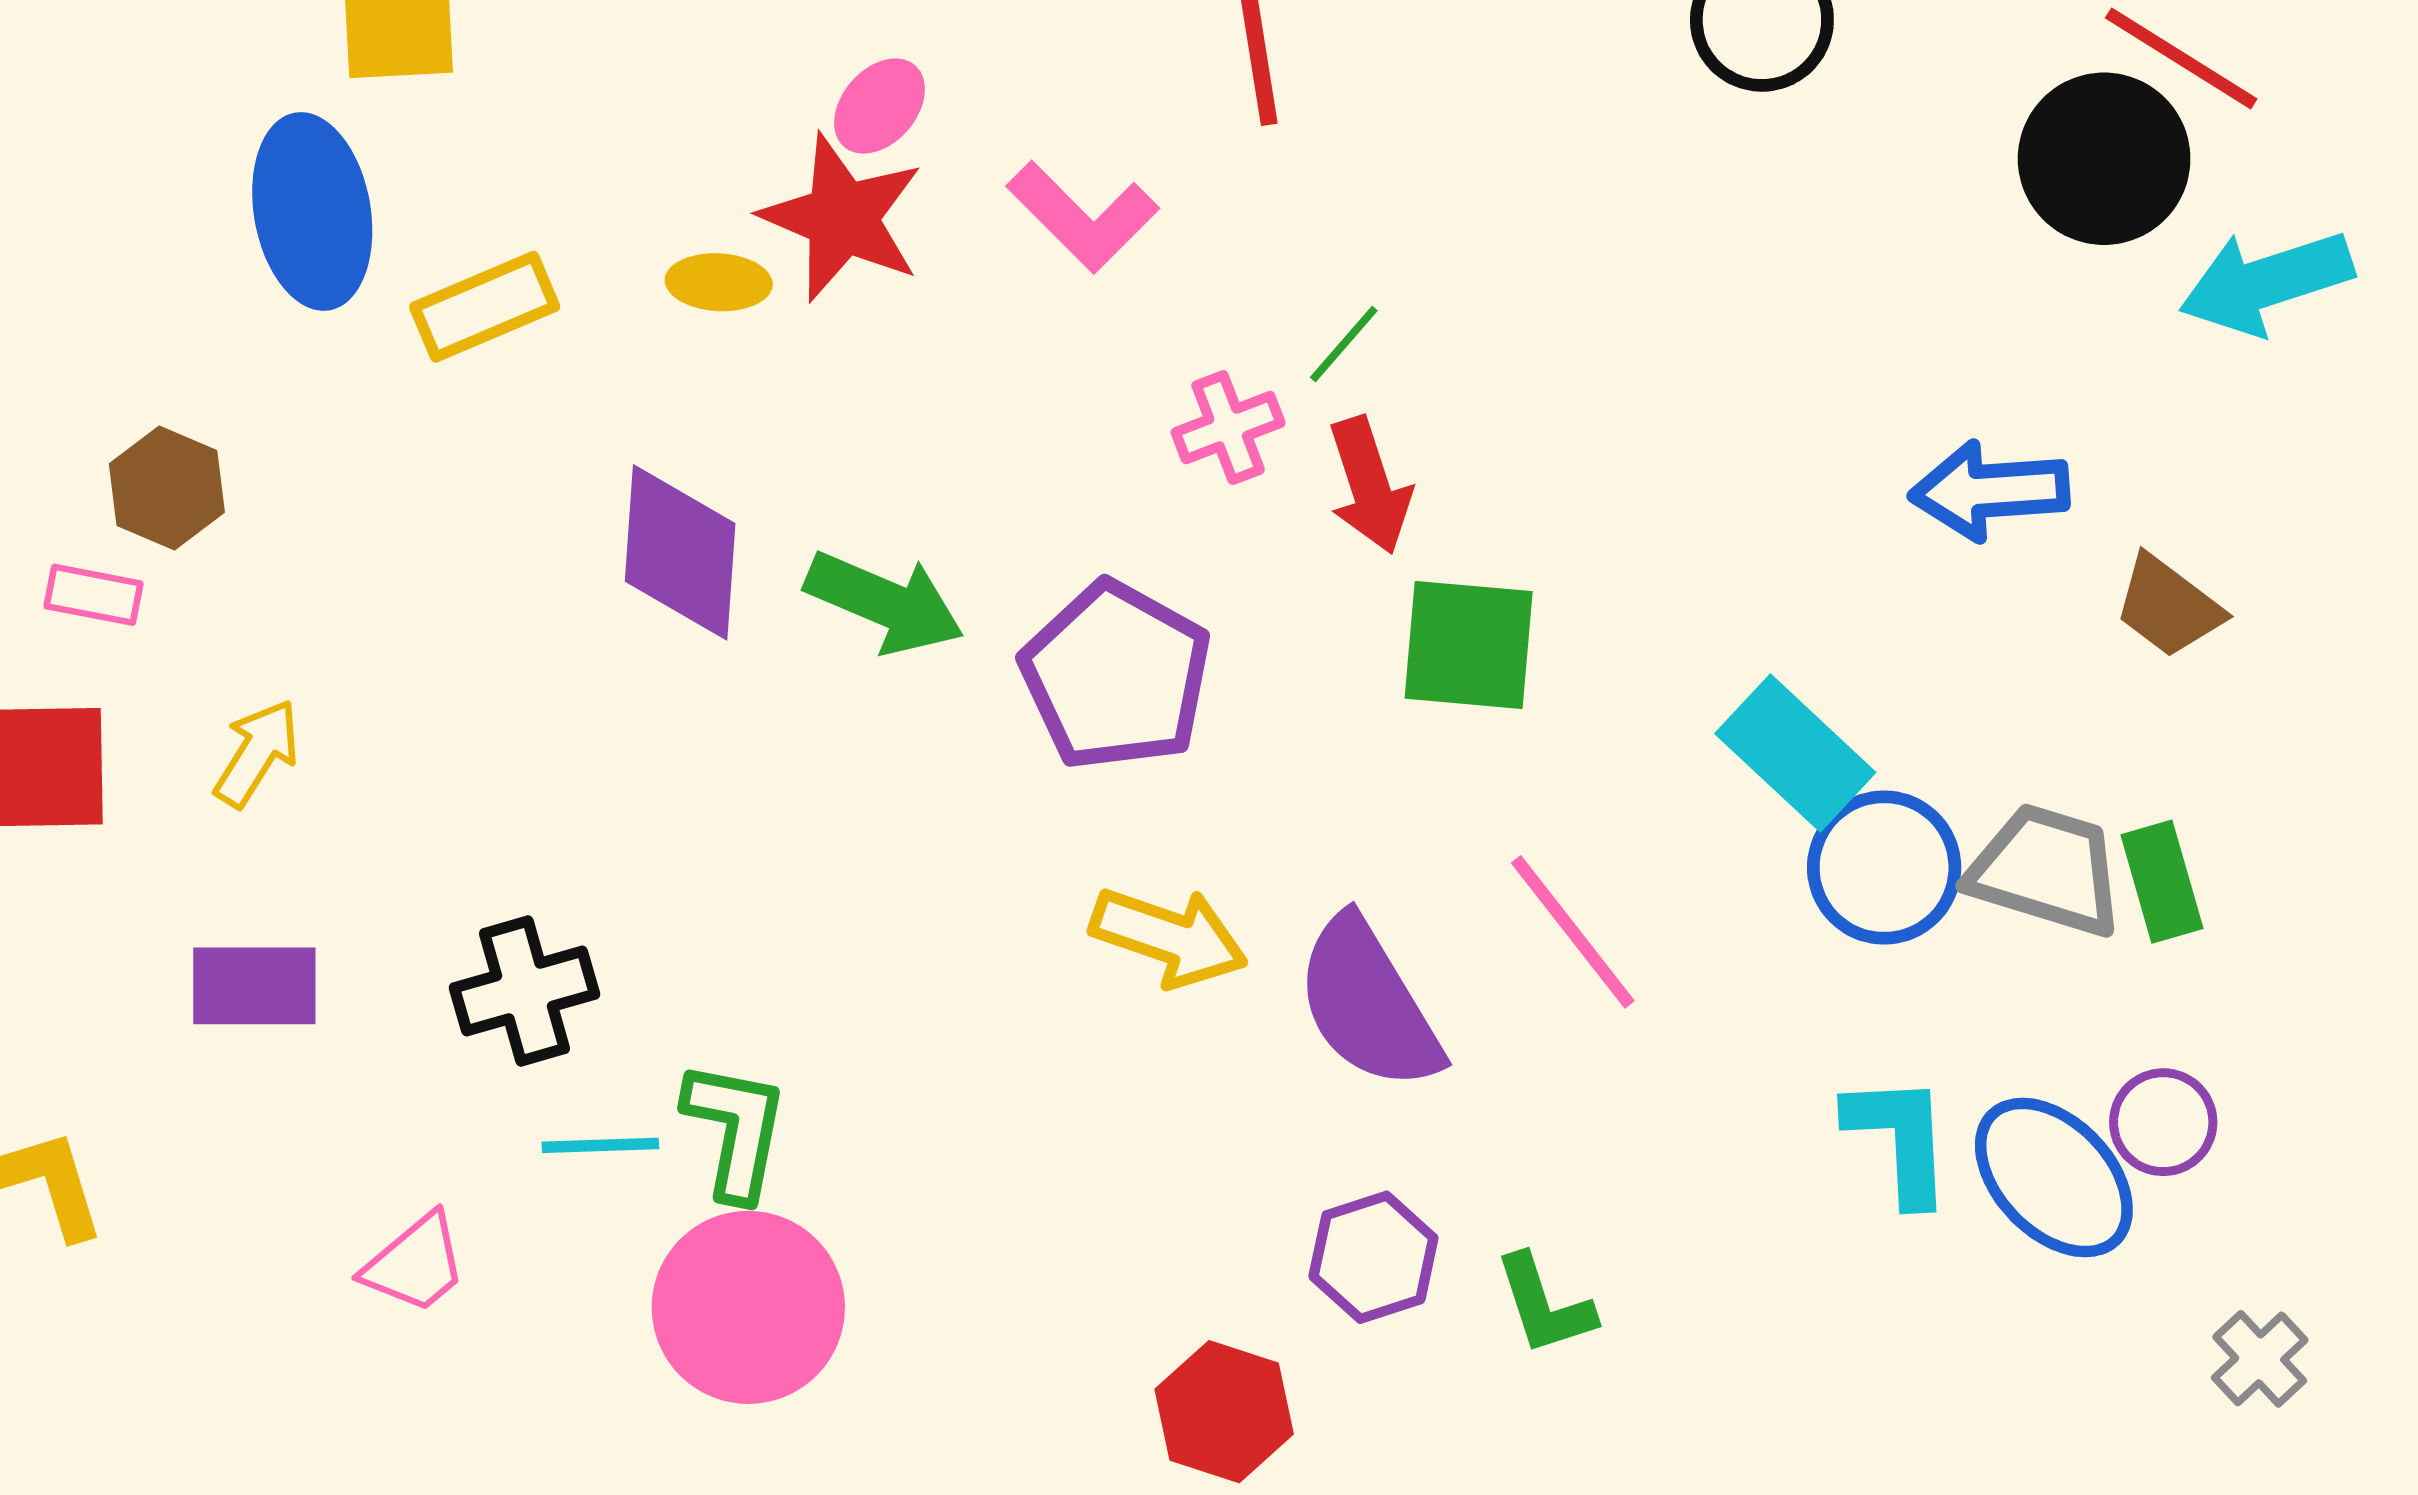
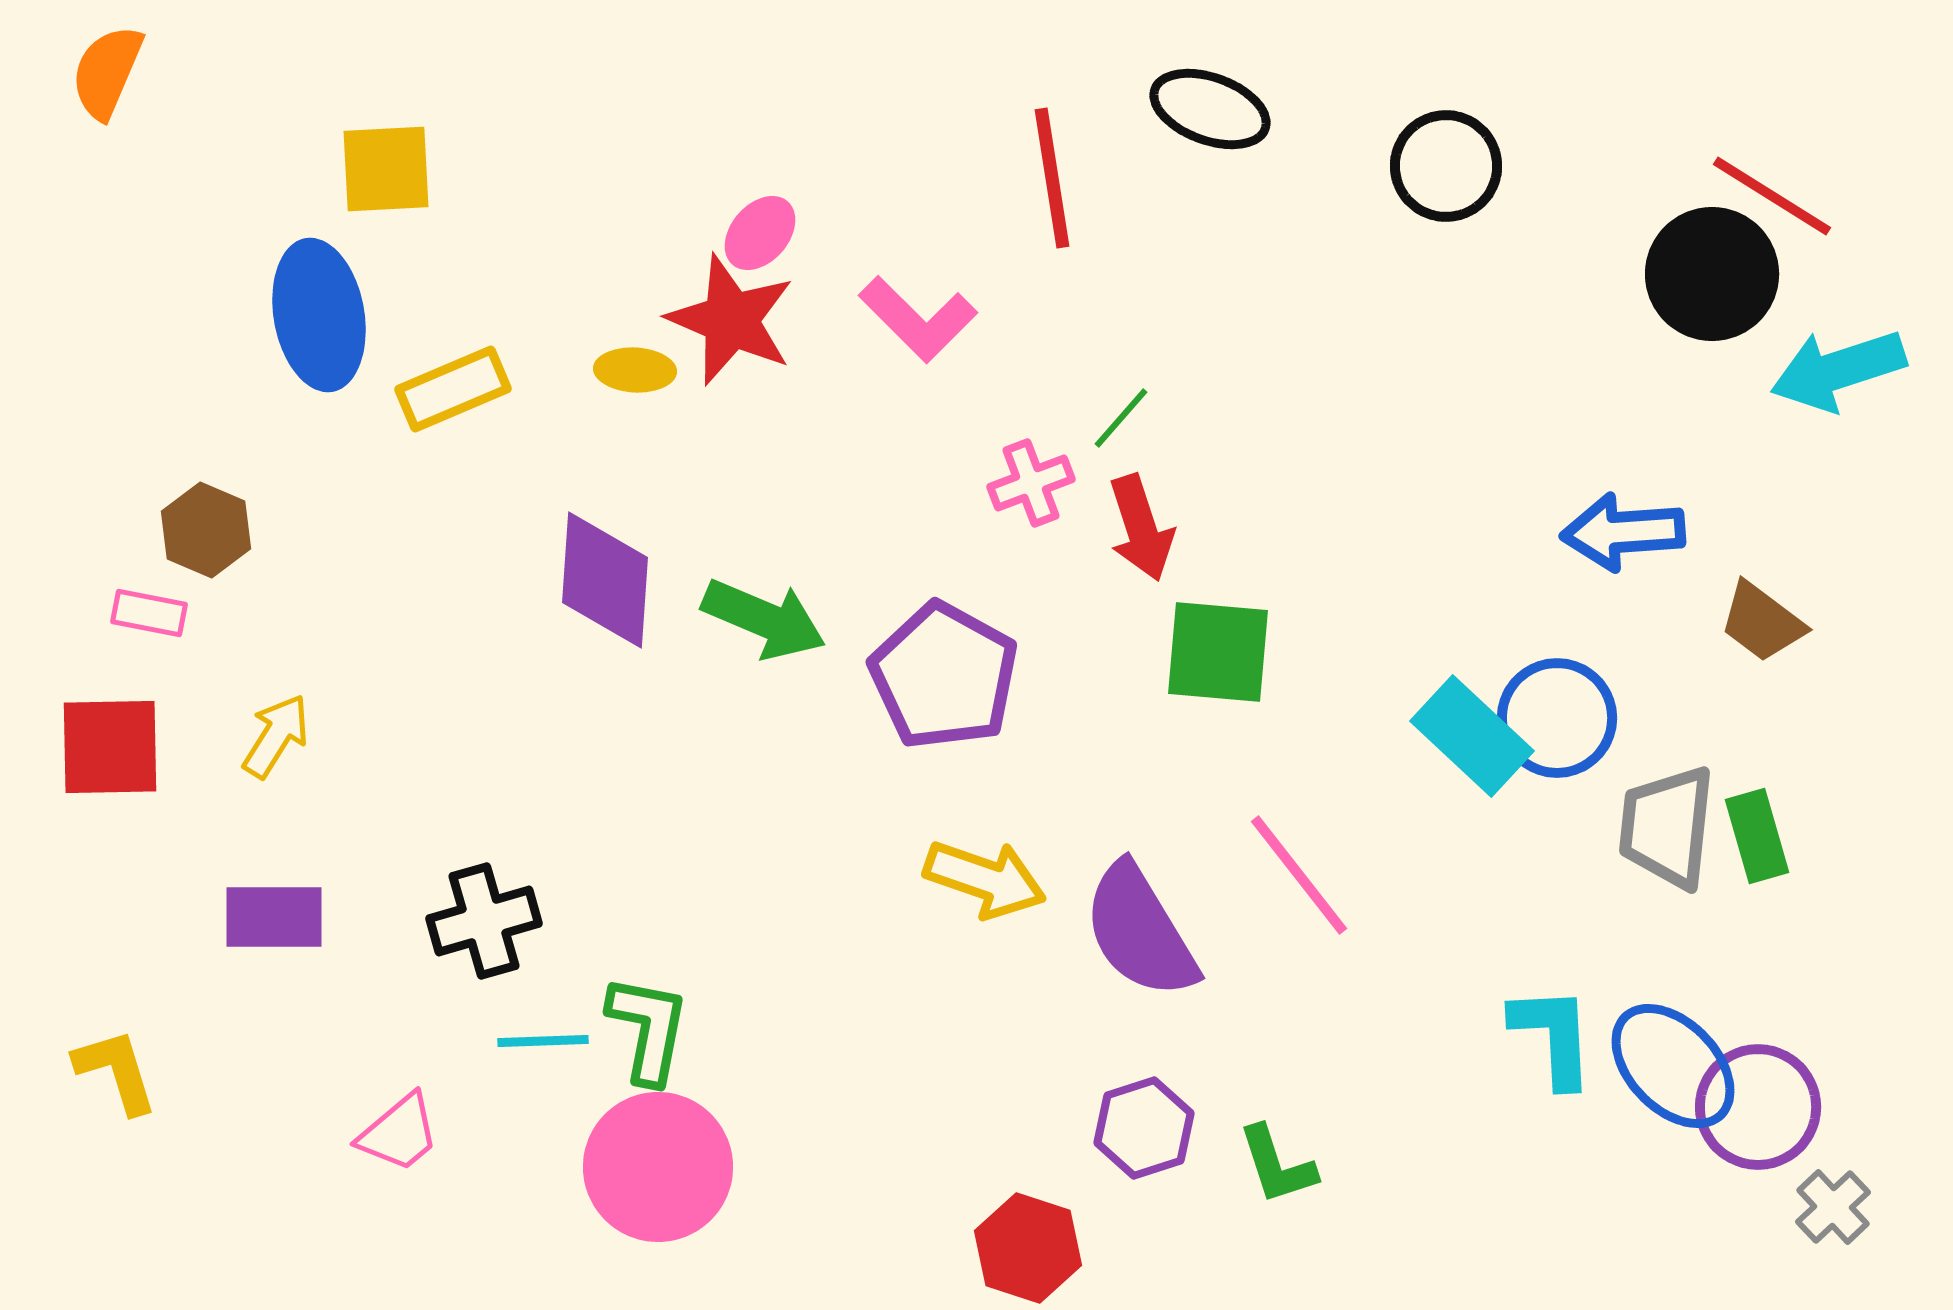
blue circle: (1884, 867) -> (1557, 718), moved
gray trapezoid: (2046, 870) -> (1667, 827), turned -101
purple circle: (2163, 1122) -> (1758, 1107), moved, size x1.5

